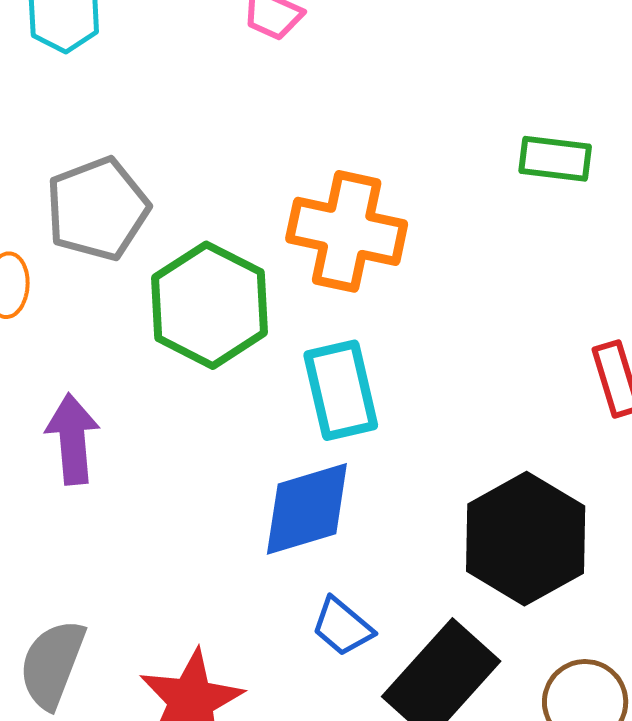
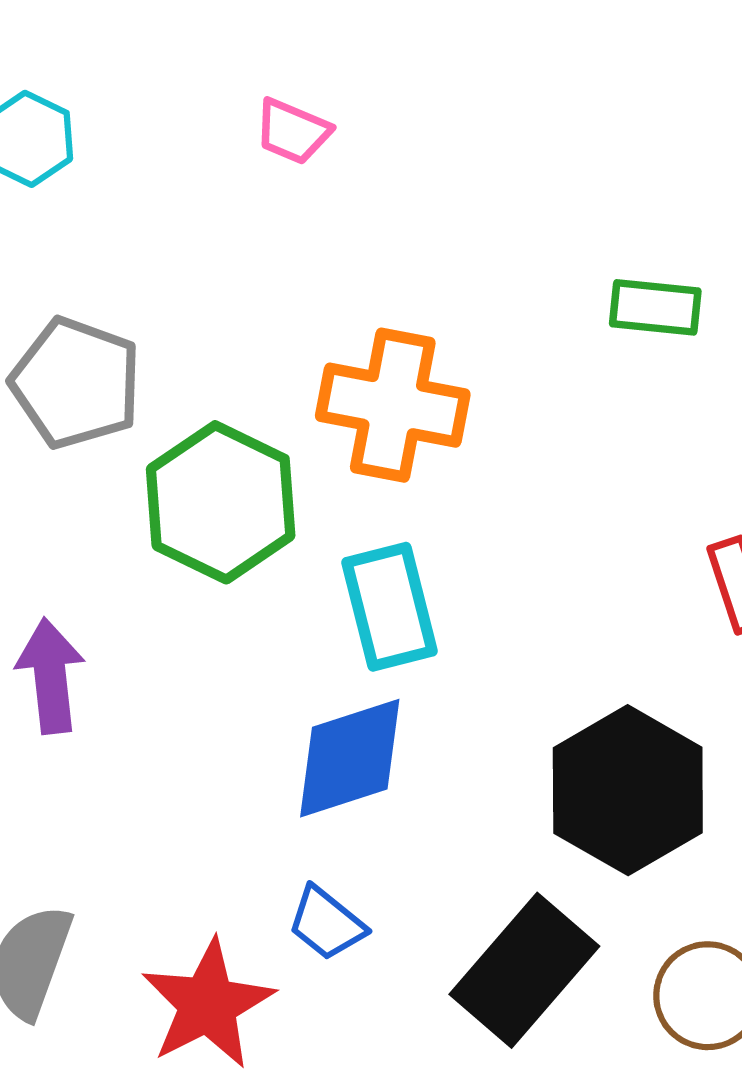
gray pentagon: (98, 209) -> (76, 383), turned -30
blue trapezoid: (342, 627) -> (327, 923), moved

